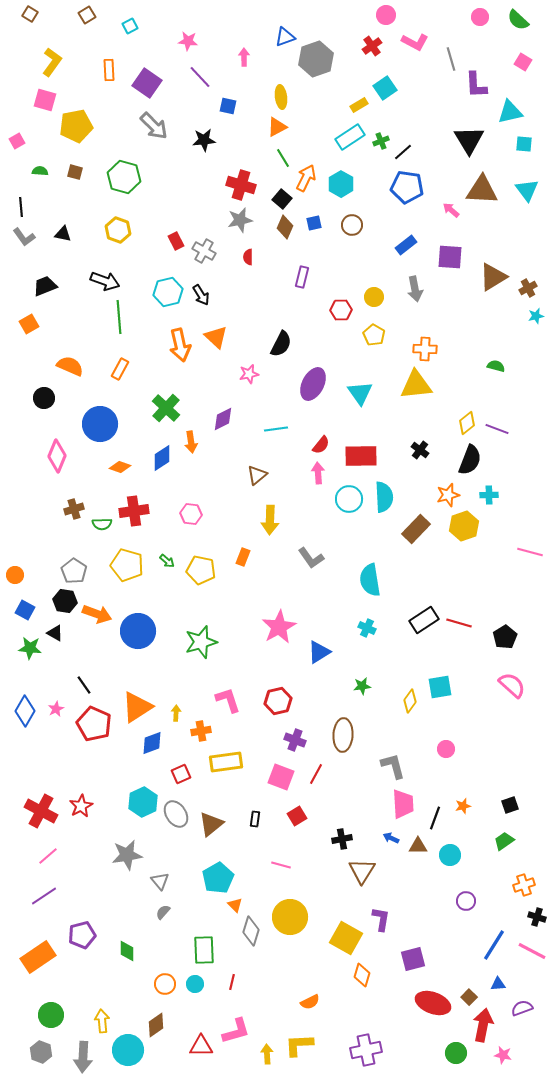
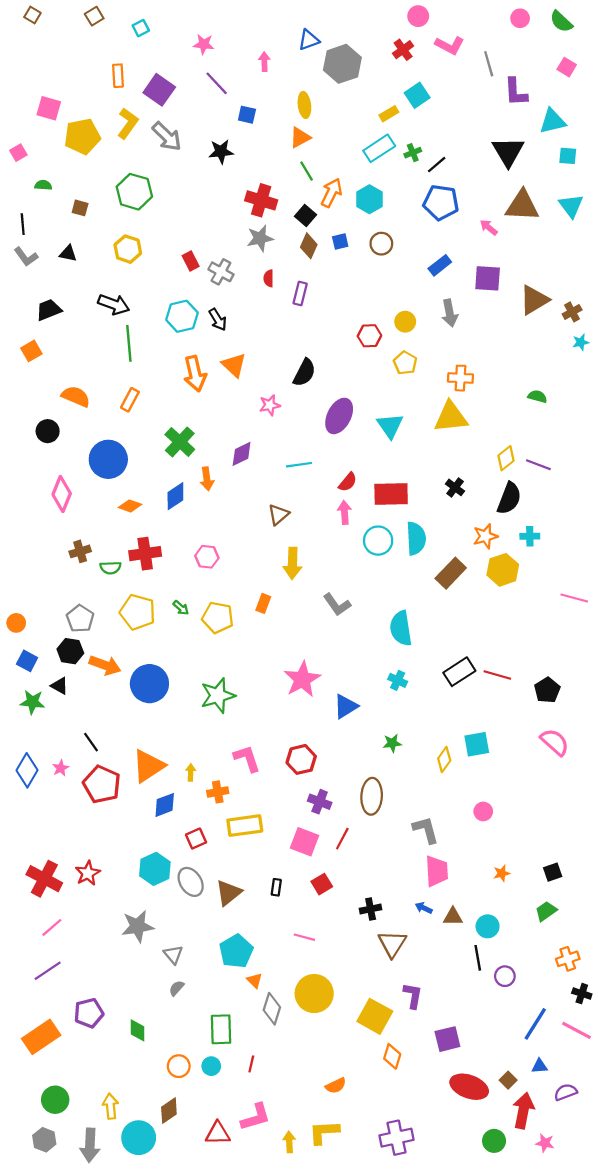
yellow L-shape: (52, 62) -> (128, 123), moved
brown square: (75, 172) -> (80, 208), moved
purple rectangle: (302, 277) -> (300, 294), moved
black line: (435, 818) -> (478, 958), moved, turned -30

